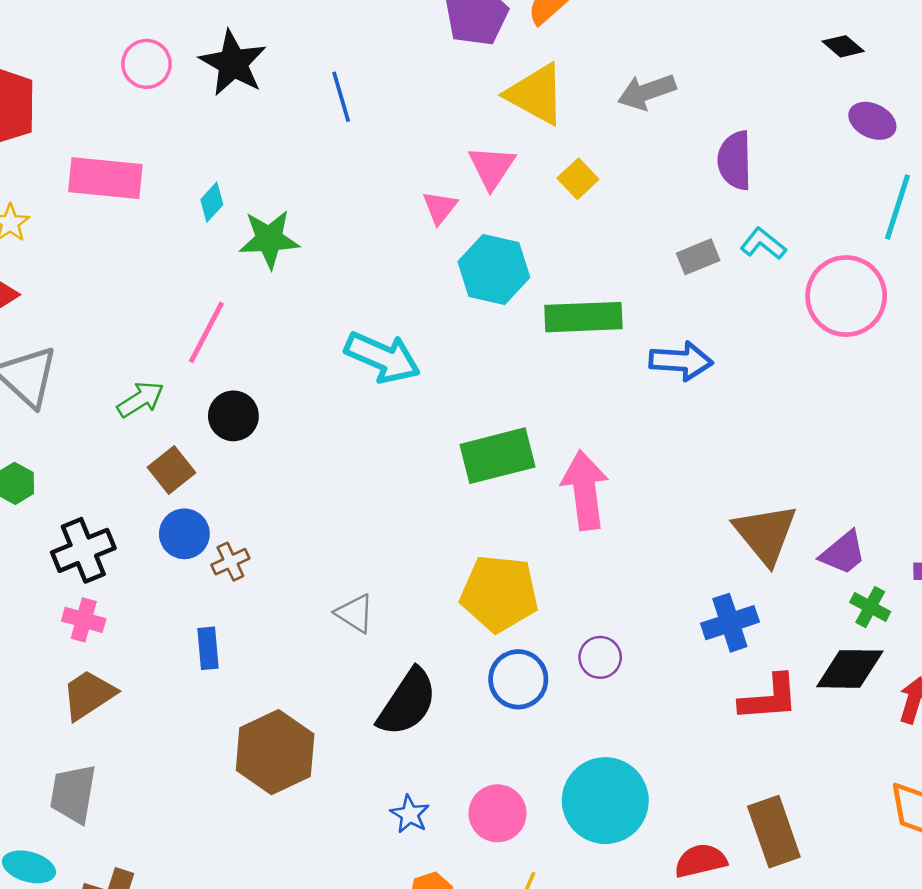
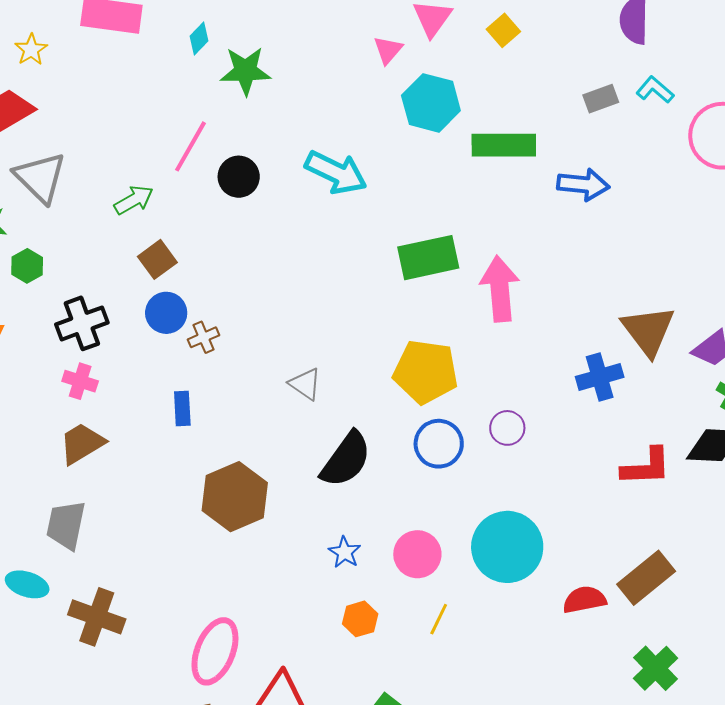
black circle: (233, 416) -> (239, 177), moved
blue cross: (730, 623) -> (600, 377), moved
brown rectangle: (774, 832) -> (646, 578), turned 68

